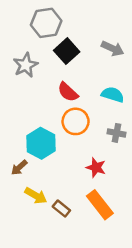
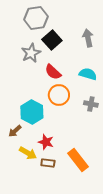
gray arrow: (113, 48) -> (88, 38), turned -126
gray star: (26, 65) -> (31, 53), moved
red star: (96, 168) -> (46, 142), moved
brown rectangle: (61, 208) -> (48, 163), turned -32

